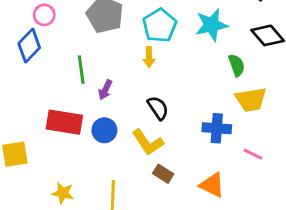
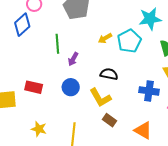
cyan pentagon: (160, 25) -> (129, 41), moved
yellow arrow: (149, 57) -> (105, 38), turned 56
black semicircle: (158, 108) -> (109, 74), turned -48
red rectangle: (64, 122) -> (34, 87), moved, size x0.7

